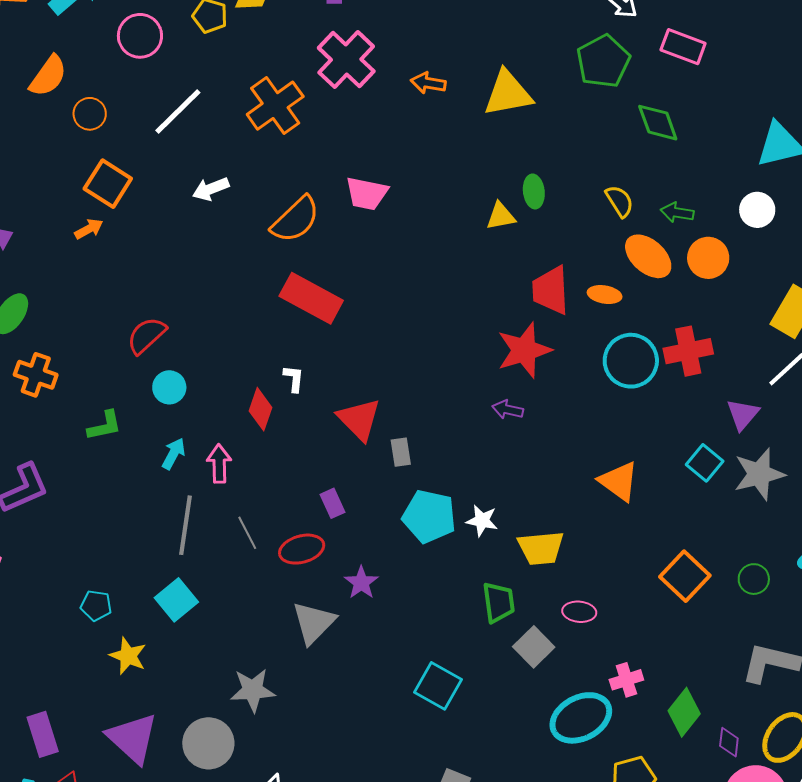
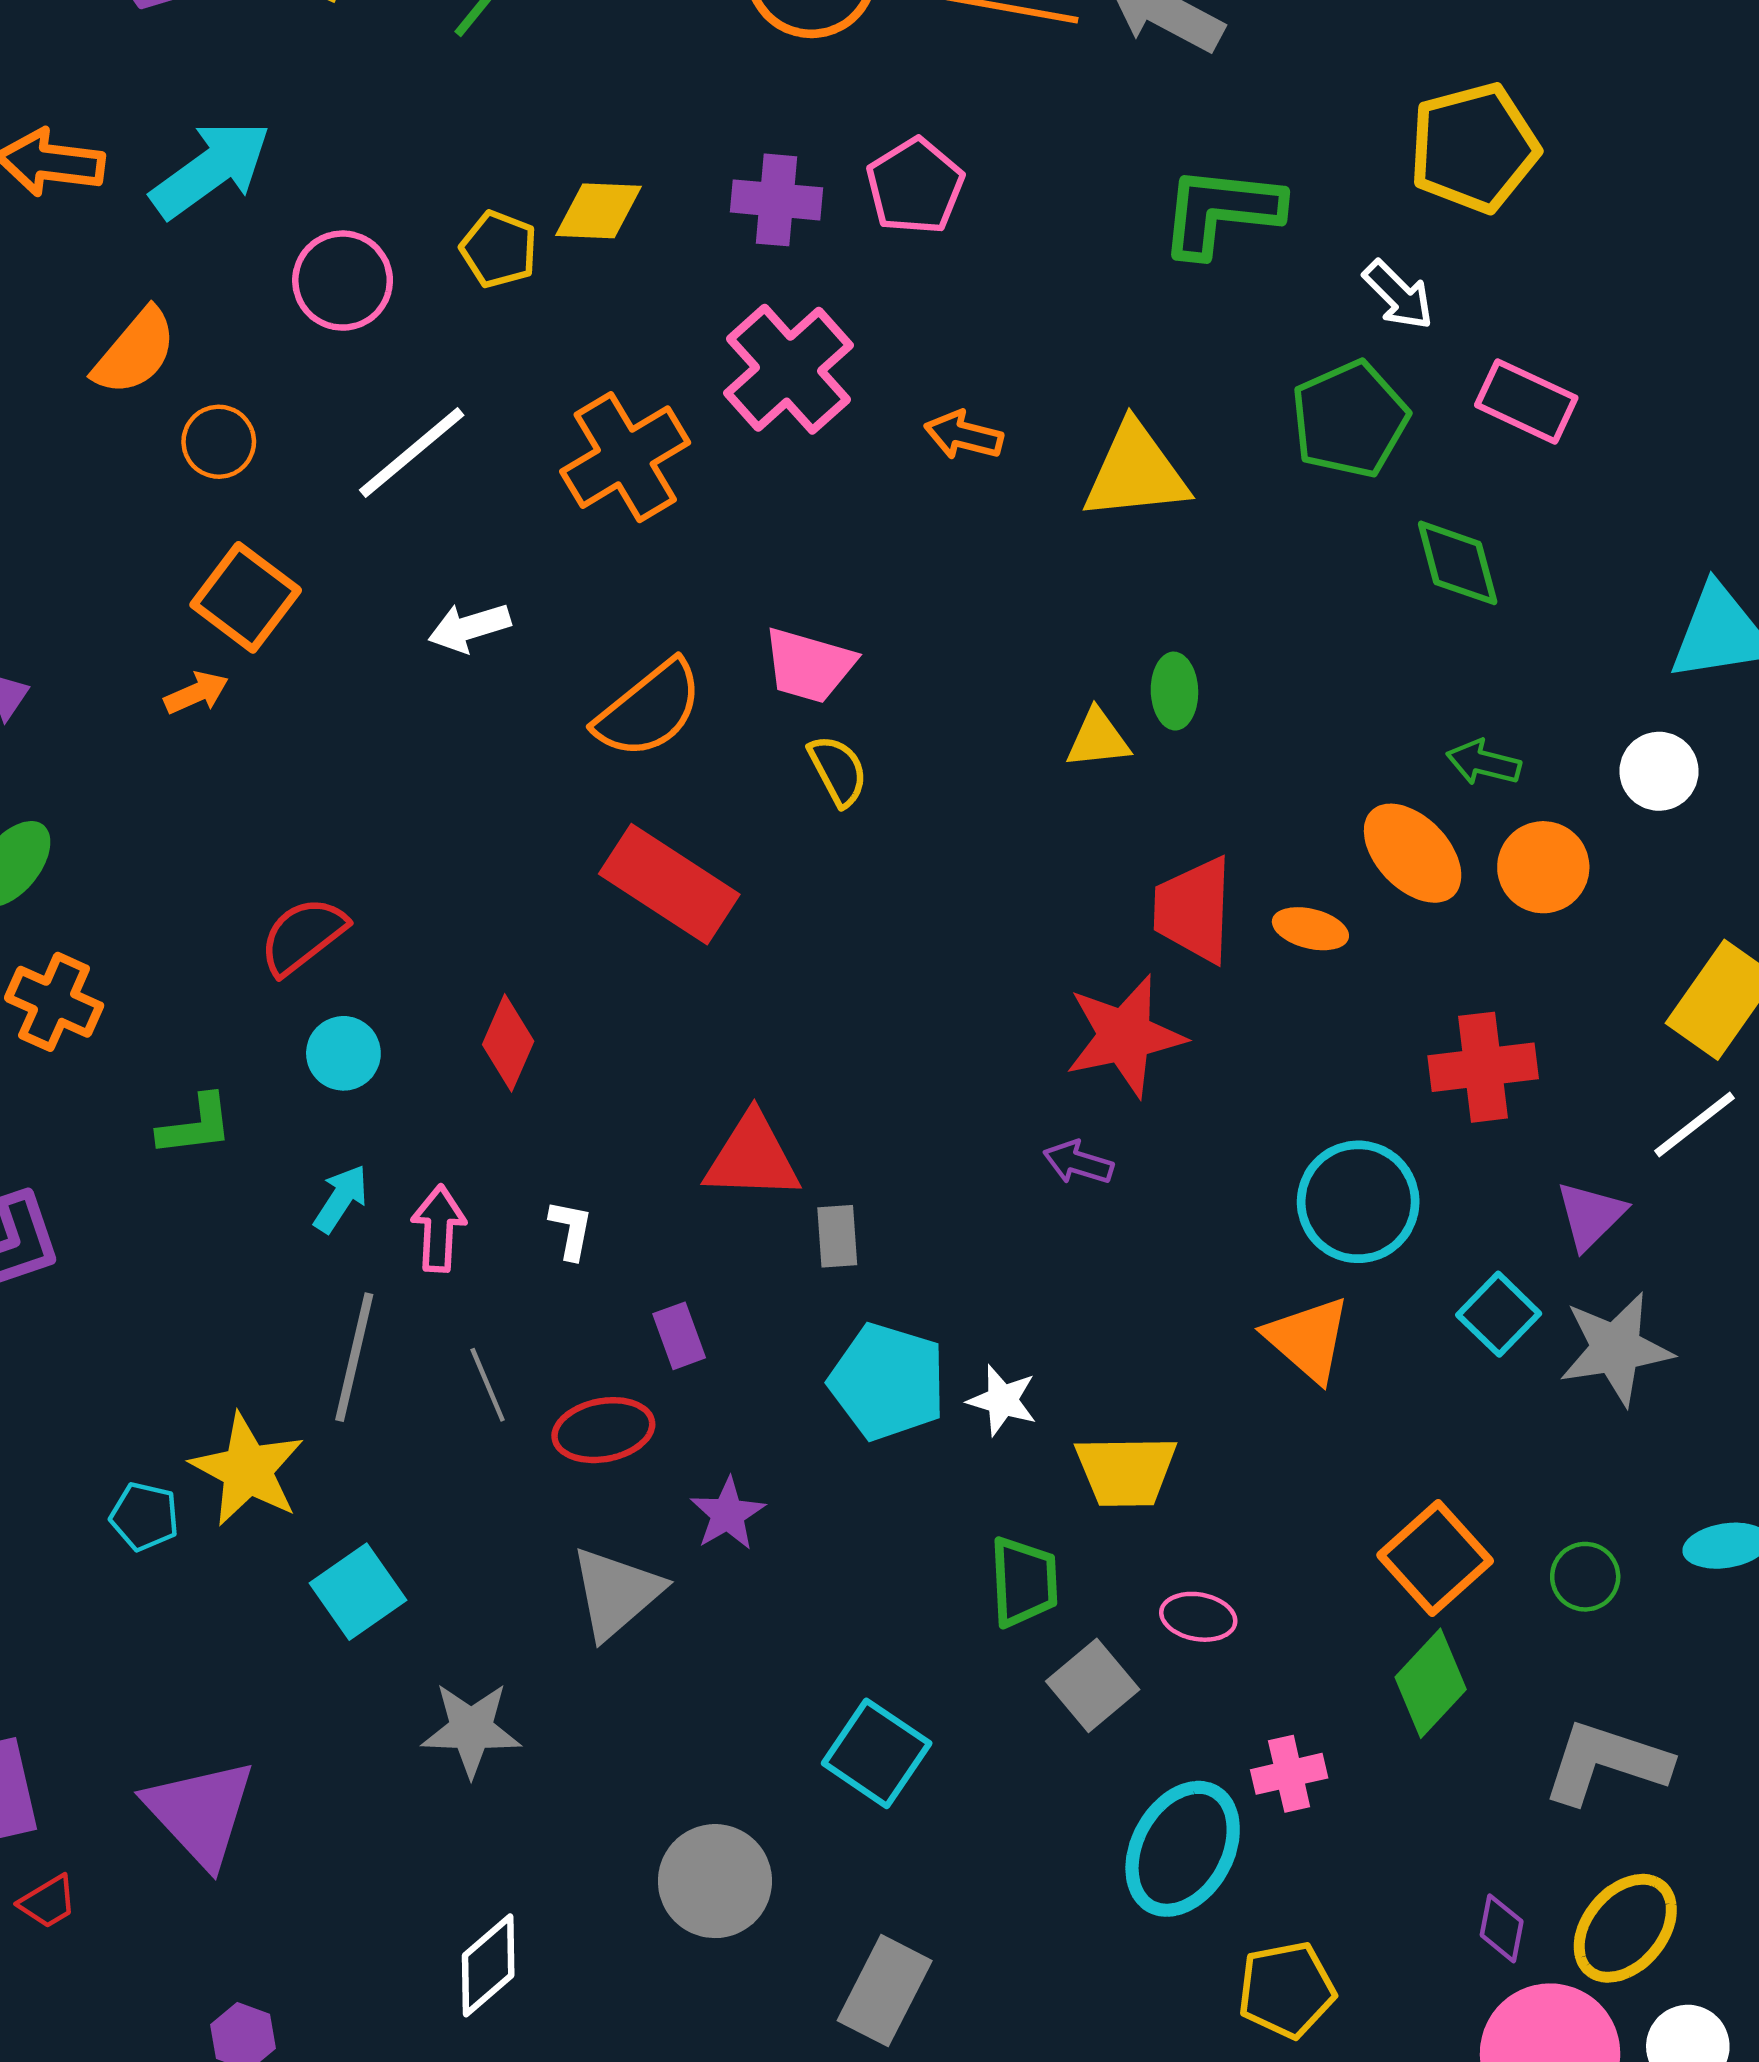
yellow semicircle: (619, 201) -> (838, 771), moved
cyan circle: (631, 361) -> (1358, 1202), moved
white L-shape: (294, 379) -> (571, 1230), moved
red diamond: (260, 409) -> (508, 1043), moved
red triangle: (359, 419) -> (752, 1157), turned -48
cyan square: (176, 600) -> (358, 1592), moved
yellow star: (128, 656) -> (247, 1470), moved, size x1.4
green diamond: (684, 712) -> (1431, 1683), moved
cyan ellipse: (581, 718) -> (1183, 1849), turned -38
gray circle: (208, 743) -> (715, 1881), moved

